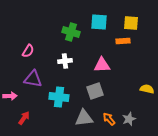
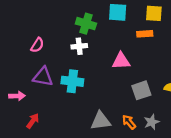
white cross: (65, 61) -> (79, 46), moved
gray square: (95, 91) -> (141, 90), moved
cyan cross: (59, 97) -> (72, 81), moved

